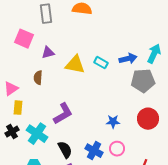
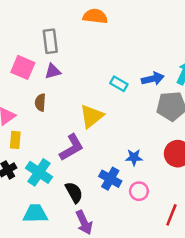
gray rectangle: (46, 14) -> (50, 41), moved
pink square: (24, 39) -> (23, 67), moved
yellow triangle: (75, 65) -> (91, 116), moved, turned -50
blue cross: (94, 151) -> (110, 179), moved

